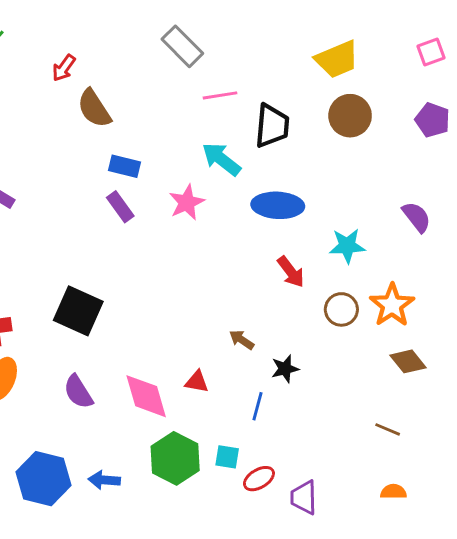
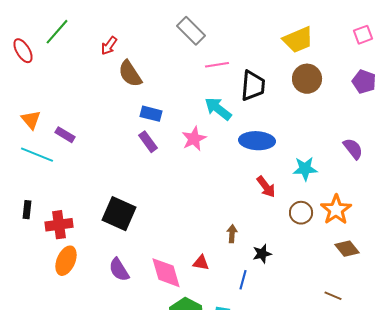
brown arrow: (242, 340) -> (232, 234), turned 60

